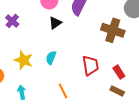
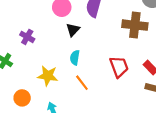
cyan semicircle: (51, 58) -> (75, 58), moved
orange line: (63, 91) -> (82, 83), moved

